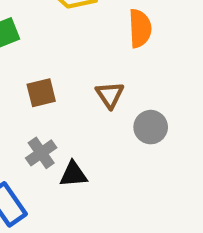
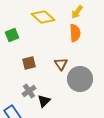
gray circle: (151, 127) -> (80, 79), size x1.6
black triangle: (73, 174) -> (44, 101), turned -40

